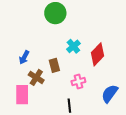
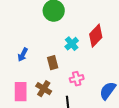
red diamond: (98, 54) -> (96, 36), moved
brown cross: (36, 77) -> (44, 89), moved

